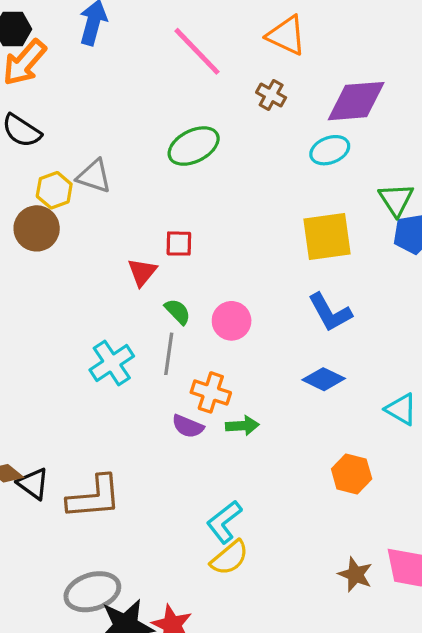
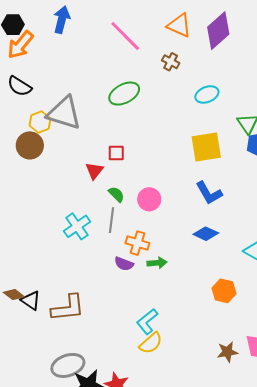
purple diamond: (356, 101) -> (218, 31), moved, turned -36
gray triangle: (94, 176) -> (64, 113), size x1.6
brown star: (355, 574) -> (227, 352), turned -30

